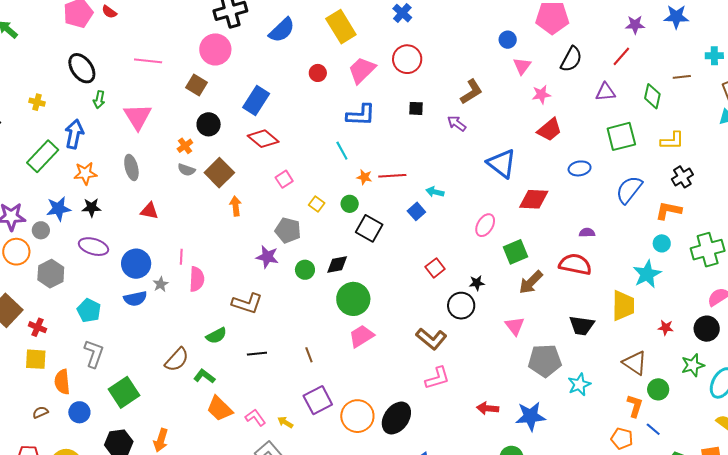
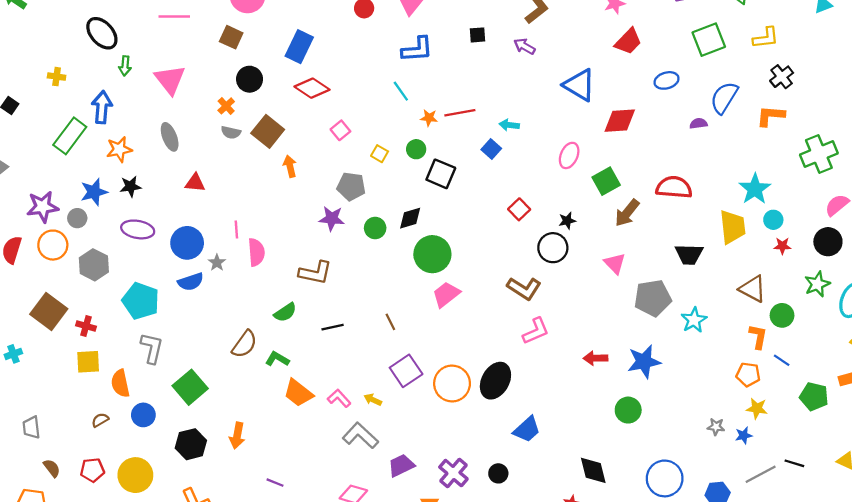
purple semicircle: (587, 233) -> (698, 124), moved
cyan circle: (662, 243) -> (773, 220), moved
cyan pentagon: (89, 310) -> (141, 301), size x1.4

